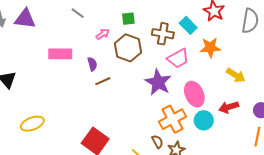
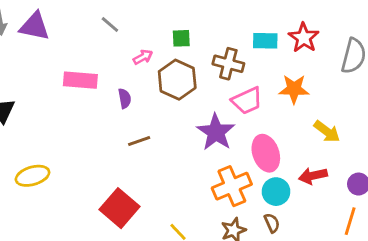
cyan rectangle: (188, 25) -> (265, 41), moved, turned -48
brown line: (103, 81) -> (139, 141), moved
brown semicircle: (157, 142) -> (272, 223), moved

